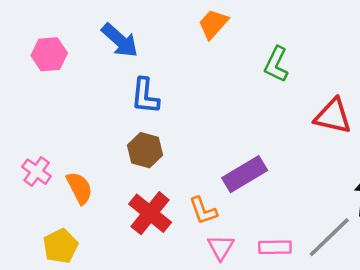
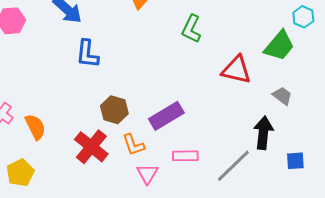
brown hexagon: (145, 150) -> (114, 110), moved
pink rectangle: (275, 247) -> (185, 156), moved

